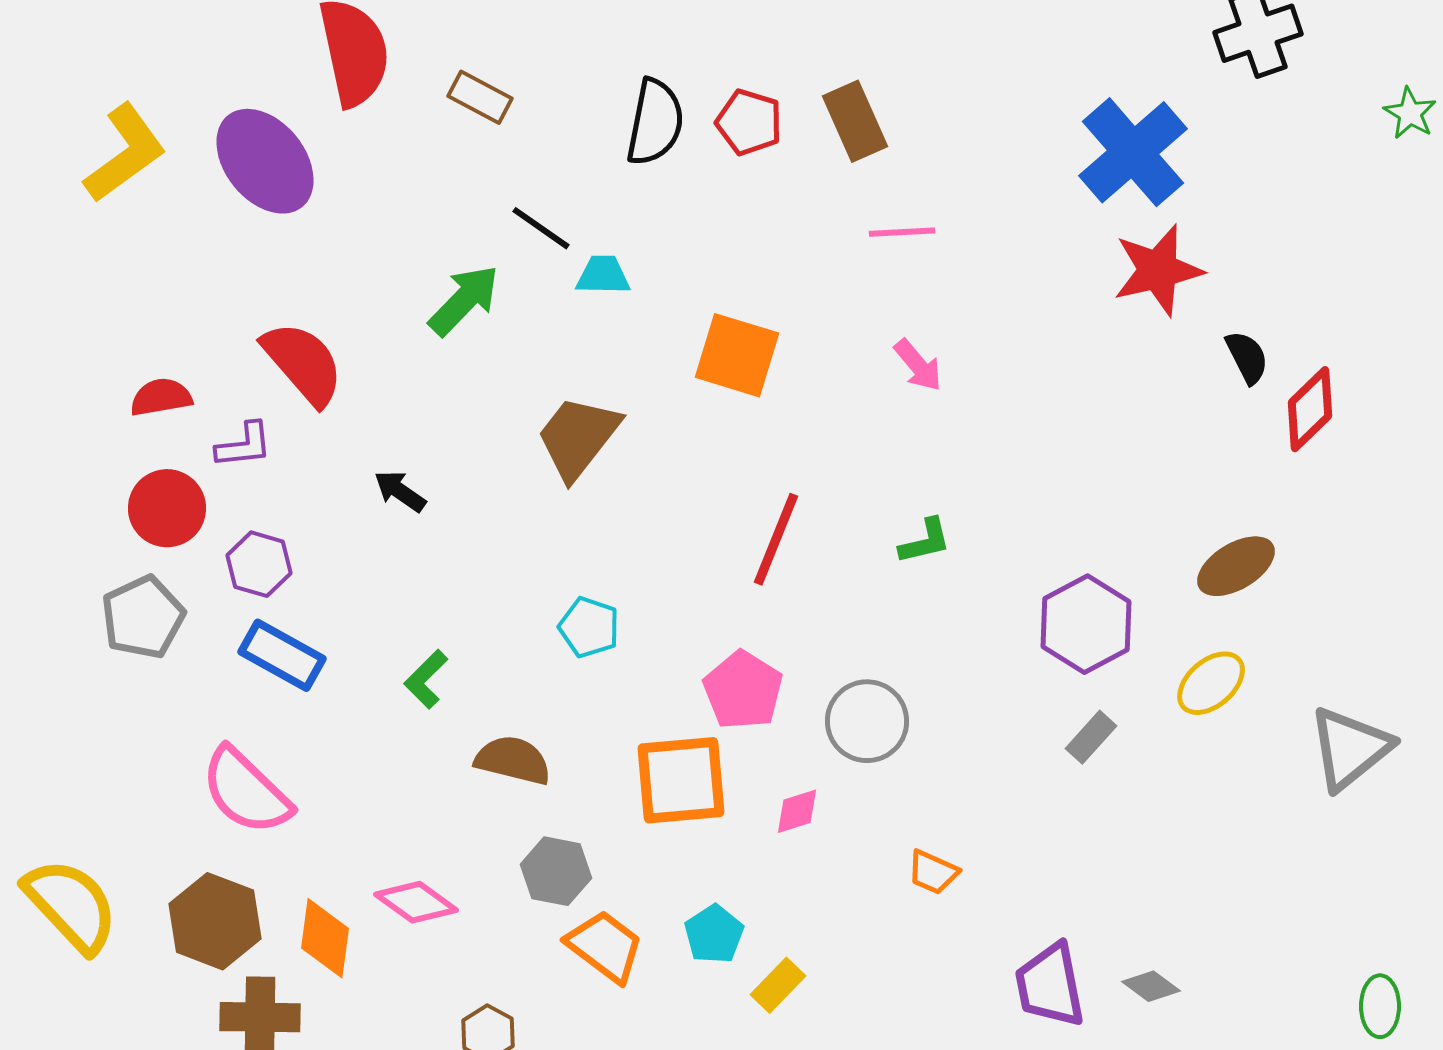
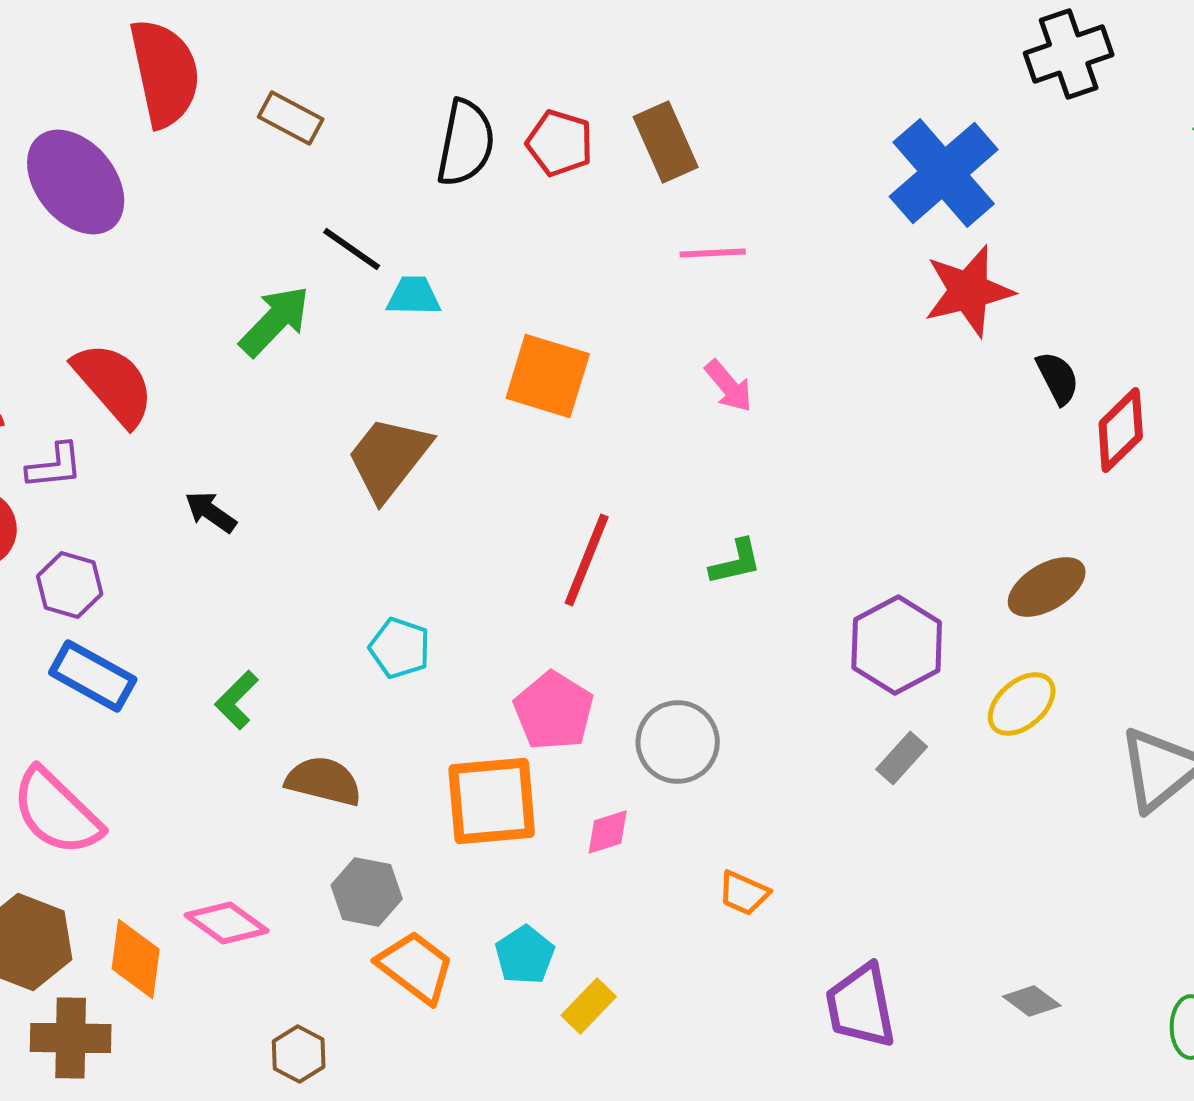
gray diamond: (1151, 986) -> (1032, 1001), moved

